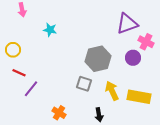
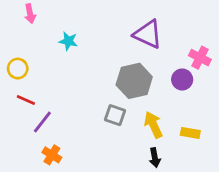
purple triangle: (127, 24) -> (148, 34), moved, turned 45
yellow rectangle: (139, 97) -> (190, 133), size x0.6
orange cross: (59, 113) -> (52, 155), moved
black arrow: (99, 115) -> (155, 158), moved

